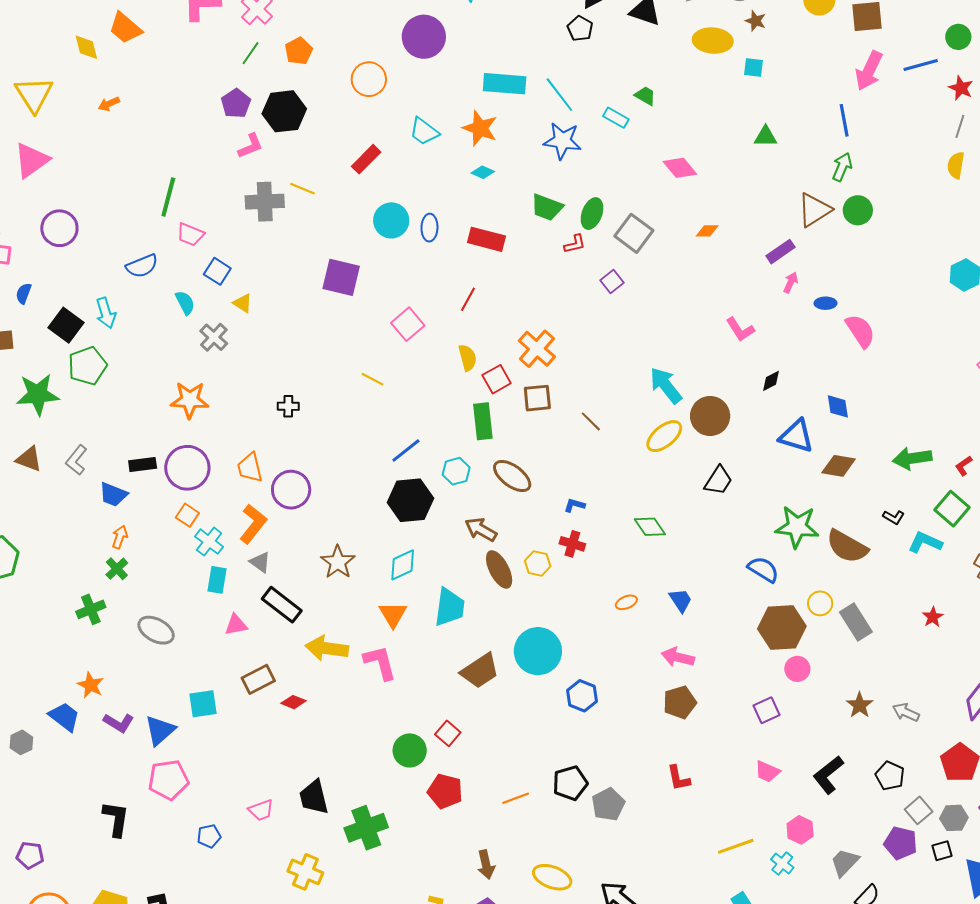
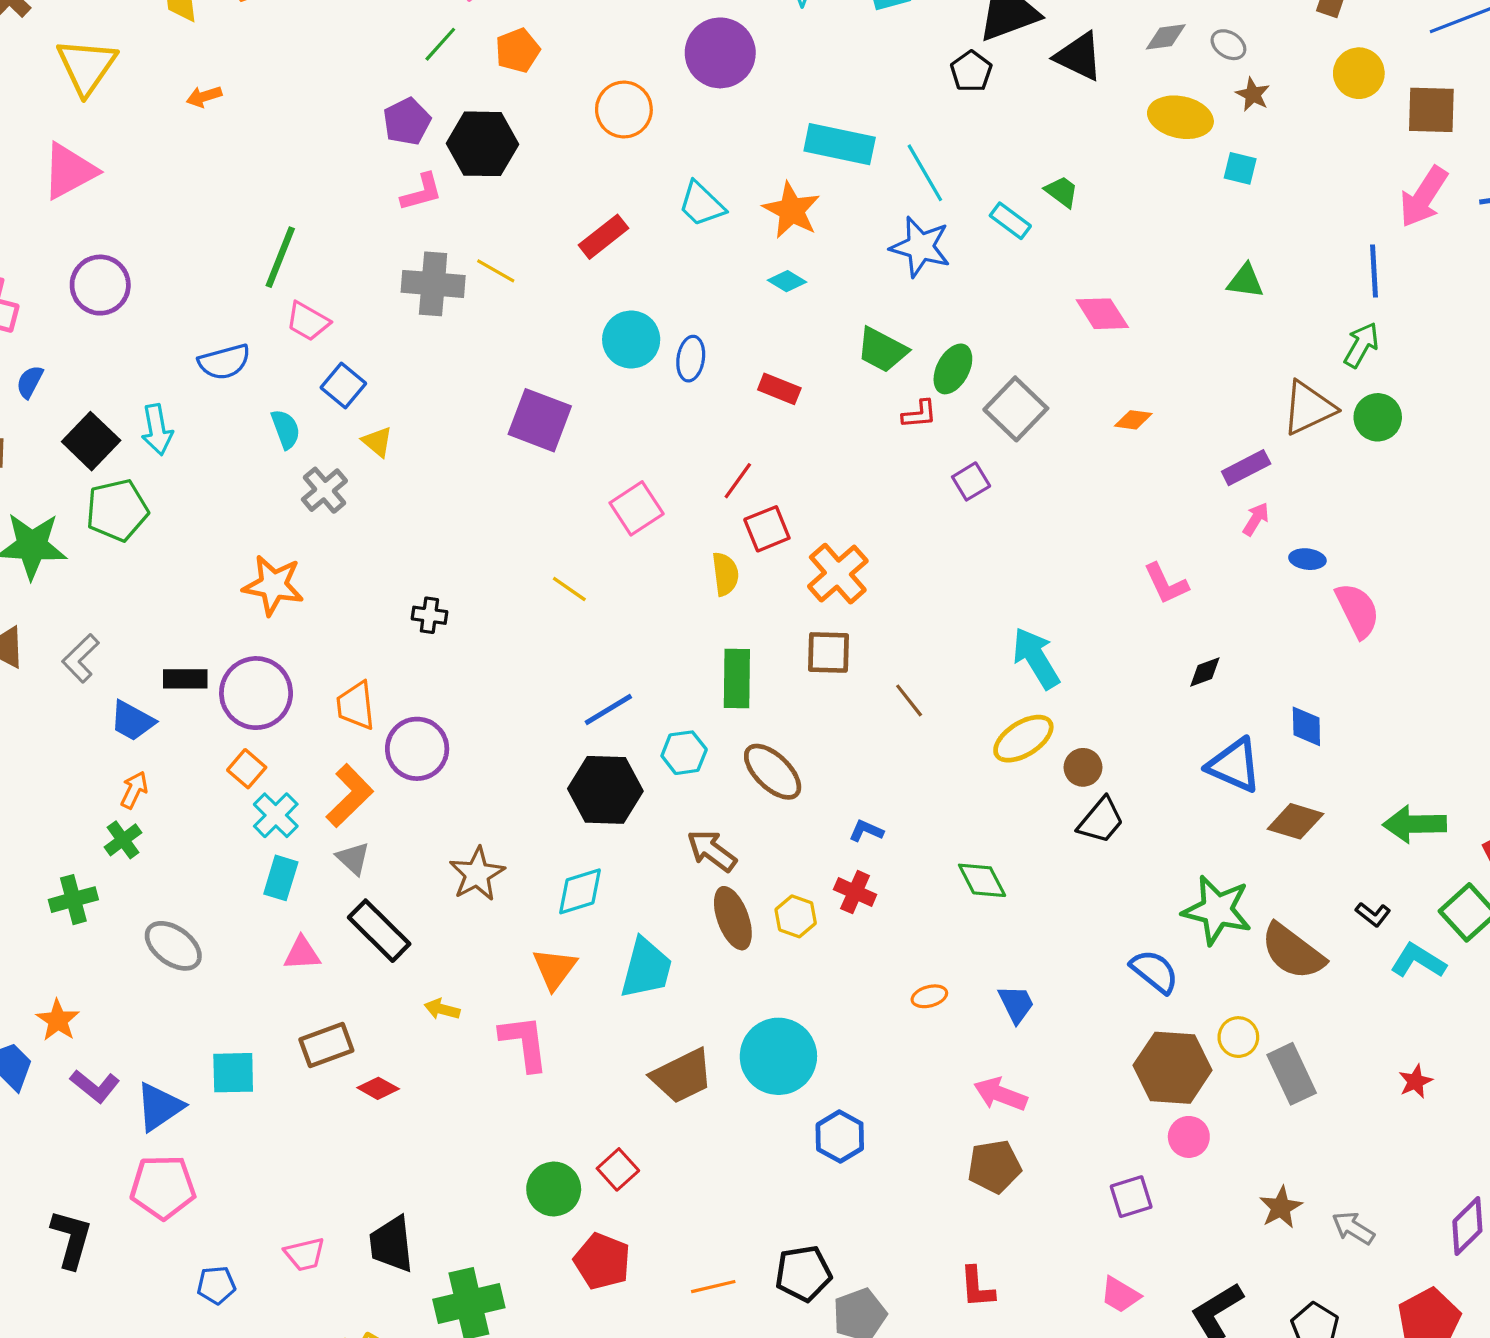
red rectangle: (486, 239) -> (779, 389), size x0.7
red square: (497, 379) -> (767, 529), moved
brown circle: (710, 416) -> (1083, 767), moved, size x0.6
yellow arrow: (327, 648) -> (442, 1009), size x0.5

